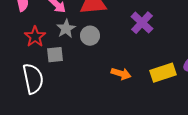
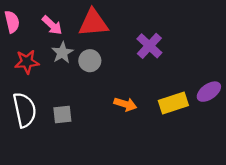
red star: (35, 37) -> (27, 62), turned 30
gray square: (55, 55) -> (62, 114), moved

